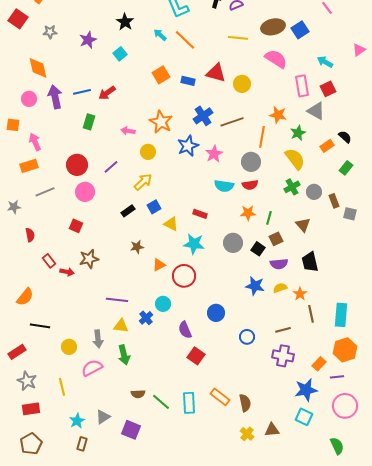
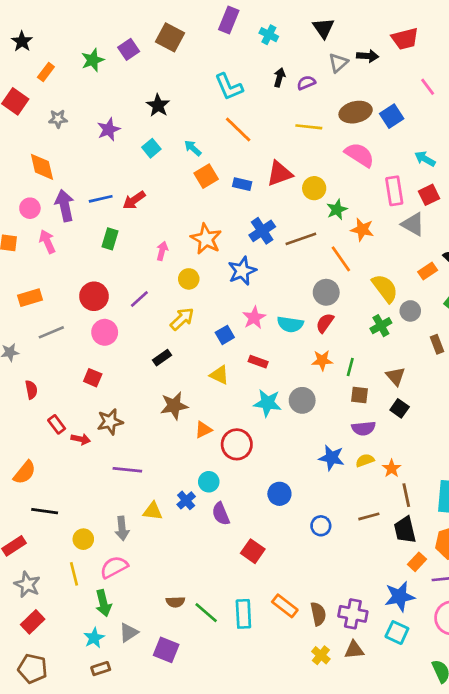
cyan arrow: (160, 35) -> (193, 148), moved
red triangle: (216, 73) -> (279, 173), turned -35
pink arrow: (128, 131) -> (162, 251), turned 96
green star: (298, 133) -> (337, 210), moved
orange line: (262, 137) -> (341, 259), turned -45
pink arrow: (35, 142) -> (47, 242), moved
pink star: (214, 154) -> (254, 318), moved
red semicircle: (250, 185) -> (325, 323), turned 133
gray circle: (314, 192) -> (410, 311), moved
blue square: (154, 207) -> (225, 335), moved
brown square: (276, 239) -> (360, 395), turned 32
cyan star: (194, 244) -> (267, 403), moved
brown star: (137, 247) -> (174, 406), size x1.5
black square: (258, 249) -> (400, 408), moved
black trapezoid: (310, 262) -> (405, 530), moved
purple line: (117, 300) -> (127, 470), moved
purple semicircle: (185, 330) -> (221, 514), moved
green arrow: (124, 355) -> (103, 603), moved
purple cross: (283, 356) -> (353, 614), moved
yellow line: (62, 387) -> (74, 574), moved
red rectangle: (31, 409) -> (33, 622), turned -36
brown pentagon: (31, 444) -> (33, 669), turned -30
brown rectangle: (82, 444) -> (101, 669), turned 56

